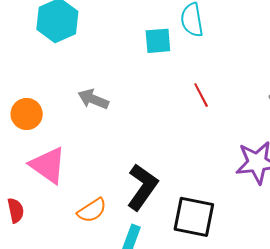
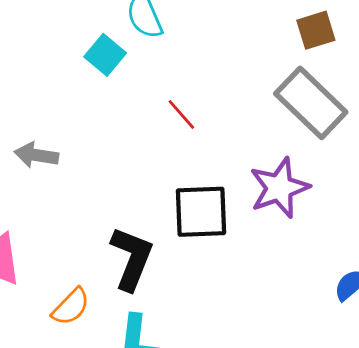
cyan square: (158, 41) -> (105, 55), turned -32
black square: (194, 217) -> (201, 212), moved

